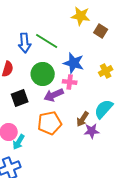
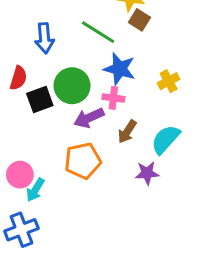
brown square: (101, 31) -> (139, 20), moved
green line: (47, 41) -> (98, 32), moved
black square: (20, 98) -> (40, 99), moved
brown arrow: (83, 119) -> (127, 132), moved

